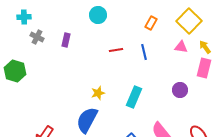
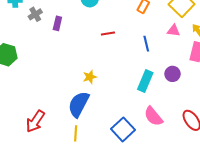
gray cross: (37, 37) -> (35, 14), moved, turned 32
blue line: (144, 52) -> (146, 44), moved
cyan rectangle: (134, 97) -> (145, 81), moved

